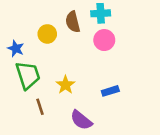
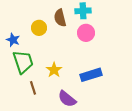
blue rectangle: (110, 91) -> (91, 75), size x1.5

